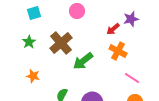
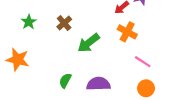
brown cross: (61, 43) -> (64, 23), size x0.6
orange star: (33, 76) -> (18, 60), moved, size x1.5

